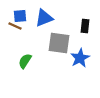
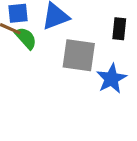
green semicircle: (25, 61) -> (26, 38), moved, turned 105

